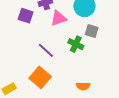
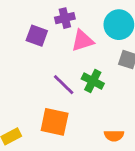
green cross: (76, 44) -> (93, 81), moved
orange square: (40, 77) -> (55, 122), turned -30

